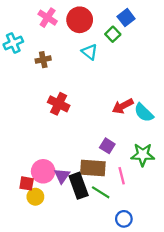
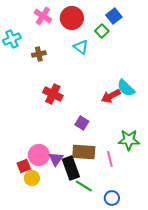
cyan semicircle: (144, 113) -> (126, 88), moved
purple square: (107, 146) -> (82, 123), moved
red square: (27, 183) -> (24, 166), turned -32
green line: (101, 192) -> (84, 186), moved

